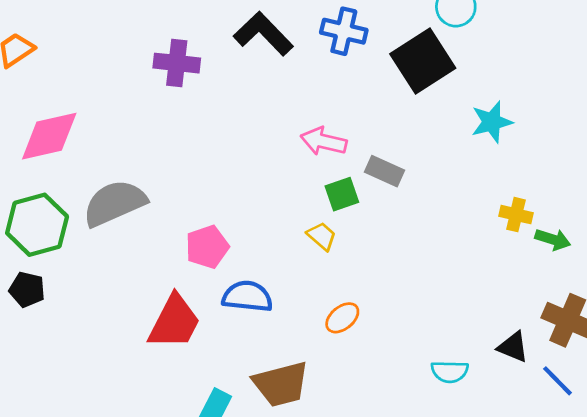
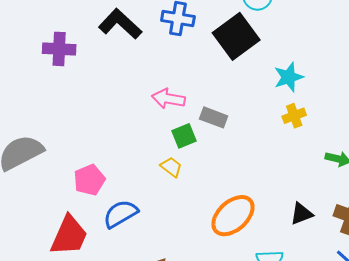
yellow cross: (516, 215) -> (294, 116), moved, turned -30
blue semicircle: (247, 296) -> (121, 214), turned -33
orange ellipse: (342, 318) -> (233, 216), moved, size x1.8
black triangle: (513, 347) -> (301, 214), moved, turned -40

